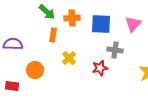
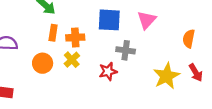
orange cross: (72, 18) -> (75, 37), moved
orange circle: (35, 70) -> (43, 63), moved

